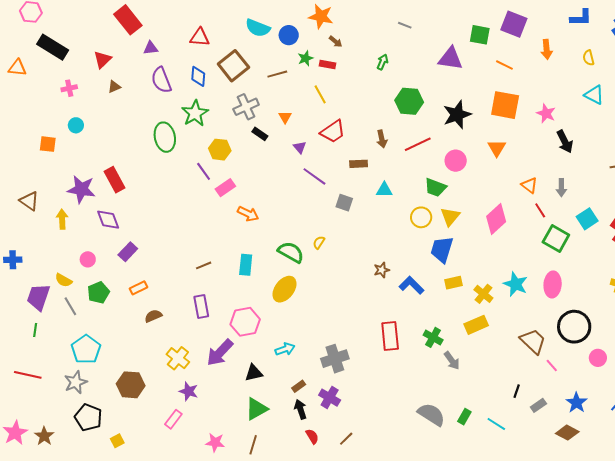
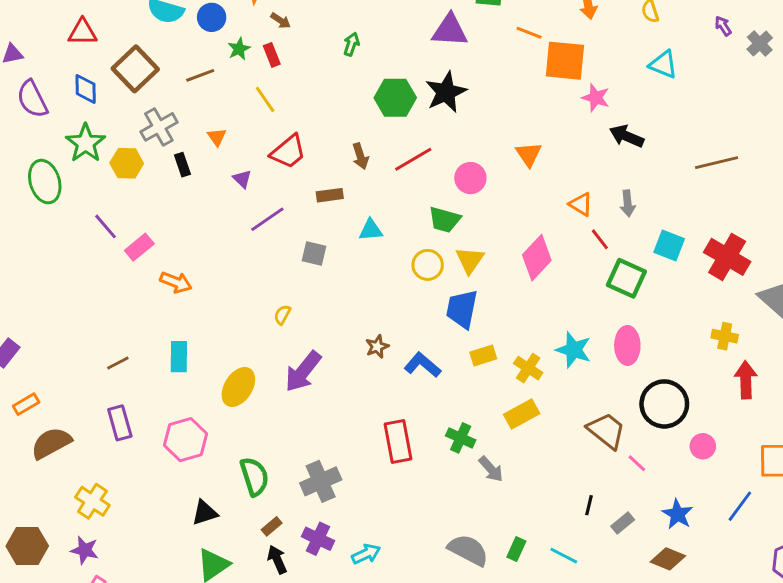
red rectangle: (327, 64) -> (272, 55), turned 63
orange square: (505, 105) -> (565, 61), moved
black star: (457, 115) -> (446, 92), moved
black rectangle: (260, 134) -> (182, 165), turned 42
black arrow: (565, 142) -> (627, 136), turned 145
yellow hexagon: (220, 150) -> (127, 163), moved
purple line: (314, 176) -> (267, 219), turned -65
cyan square: (587, 219) -> (669, 245), turned -30
green semicircle: (291, 252) -> (254, 476), moved, turned 48
brown semicircle: (153, 316) -> (51, 443), size x1.6
cyan arrow: (285, 349) -> (366, 554), moved
purple arrow: (220, 353) -> (303, 372), moved
purple star: (189, 391) -> (85, 550), moved

